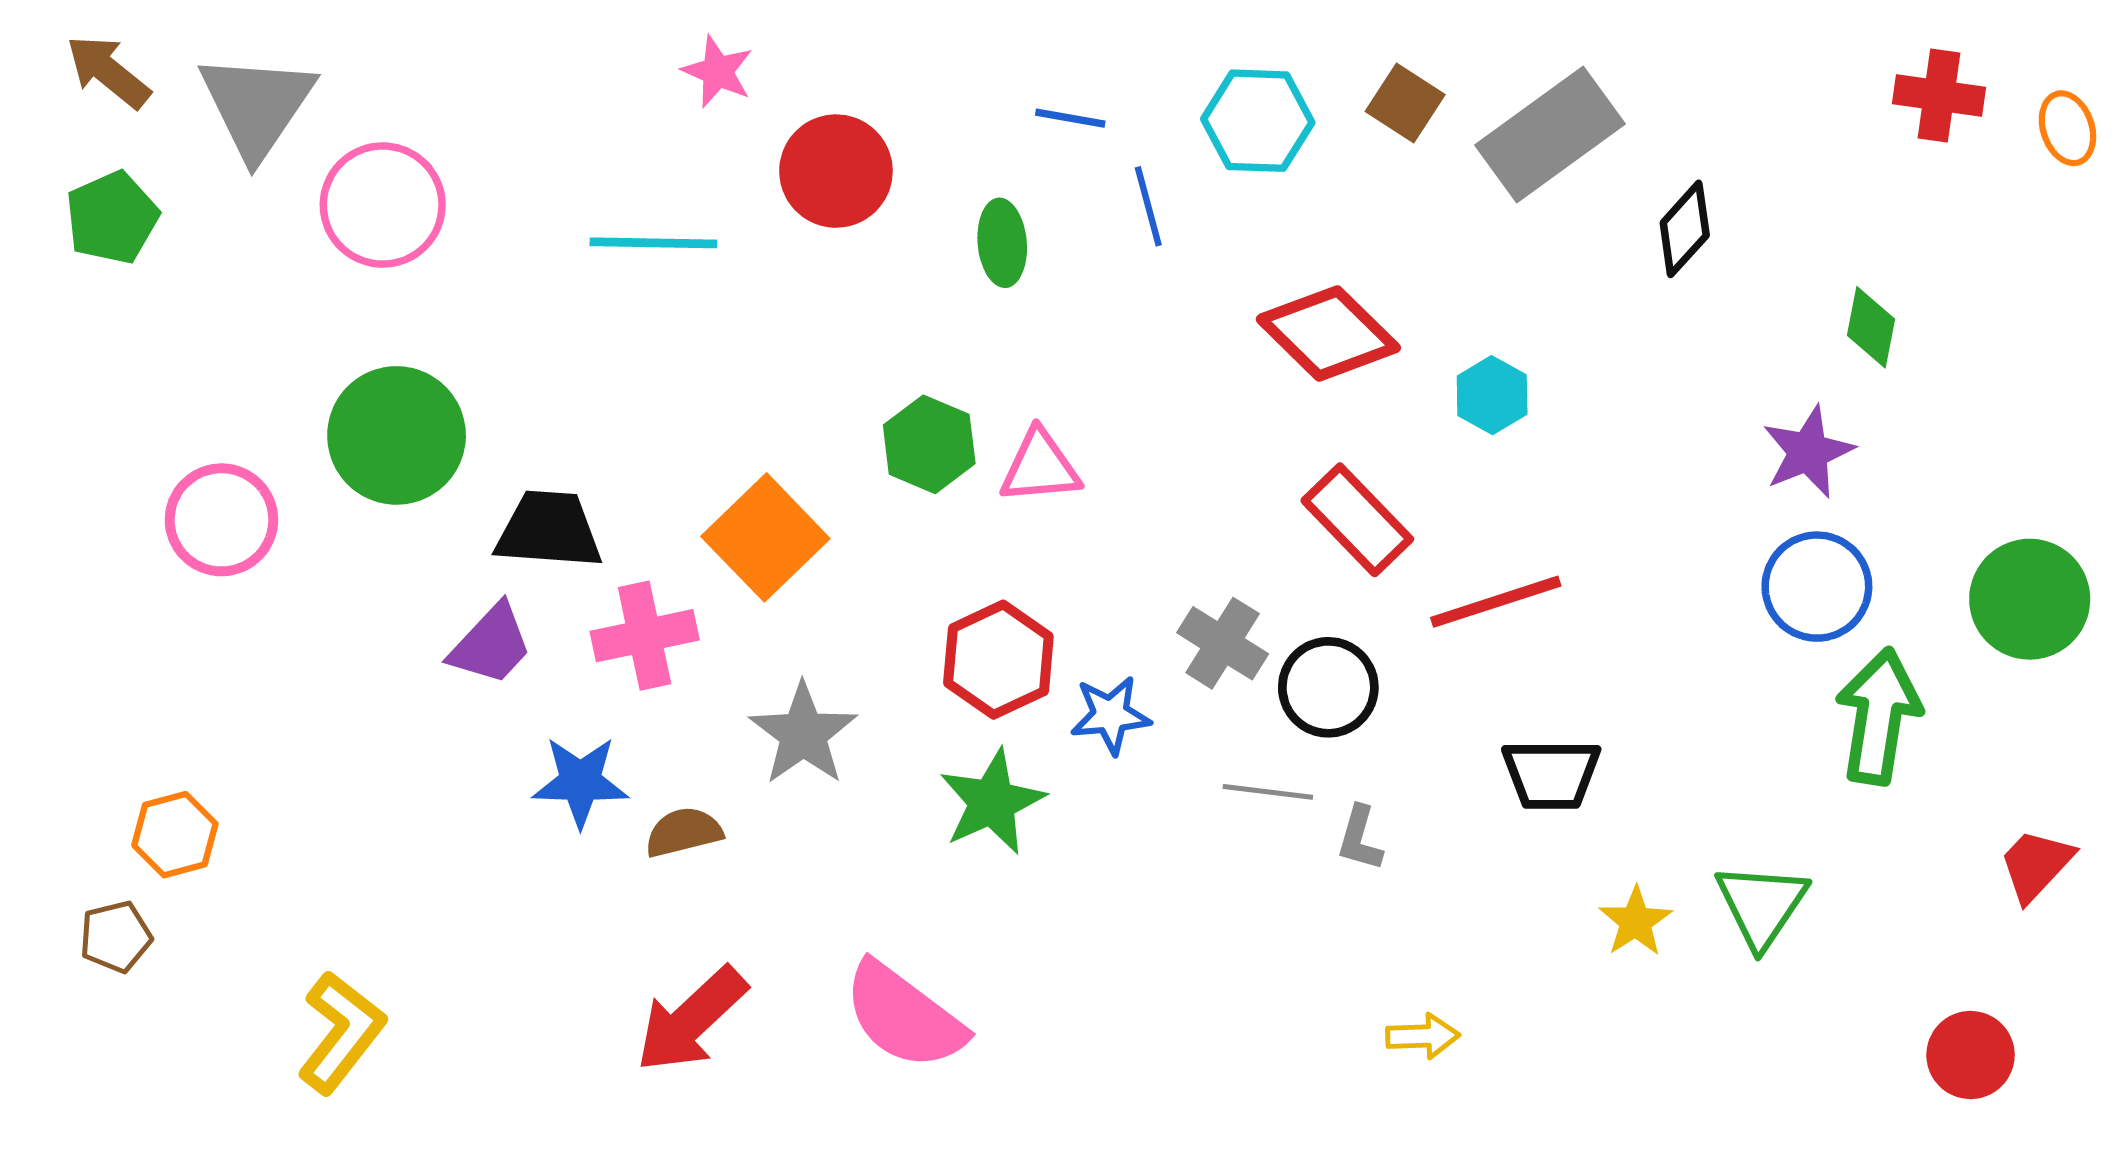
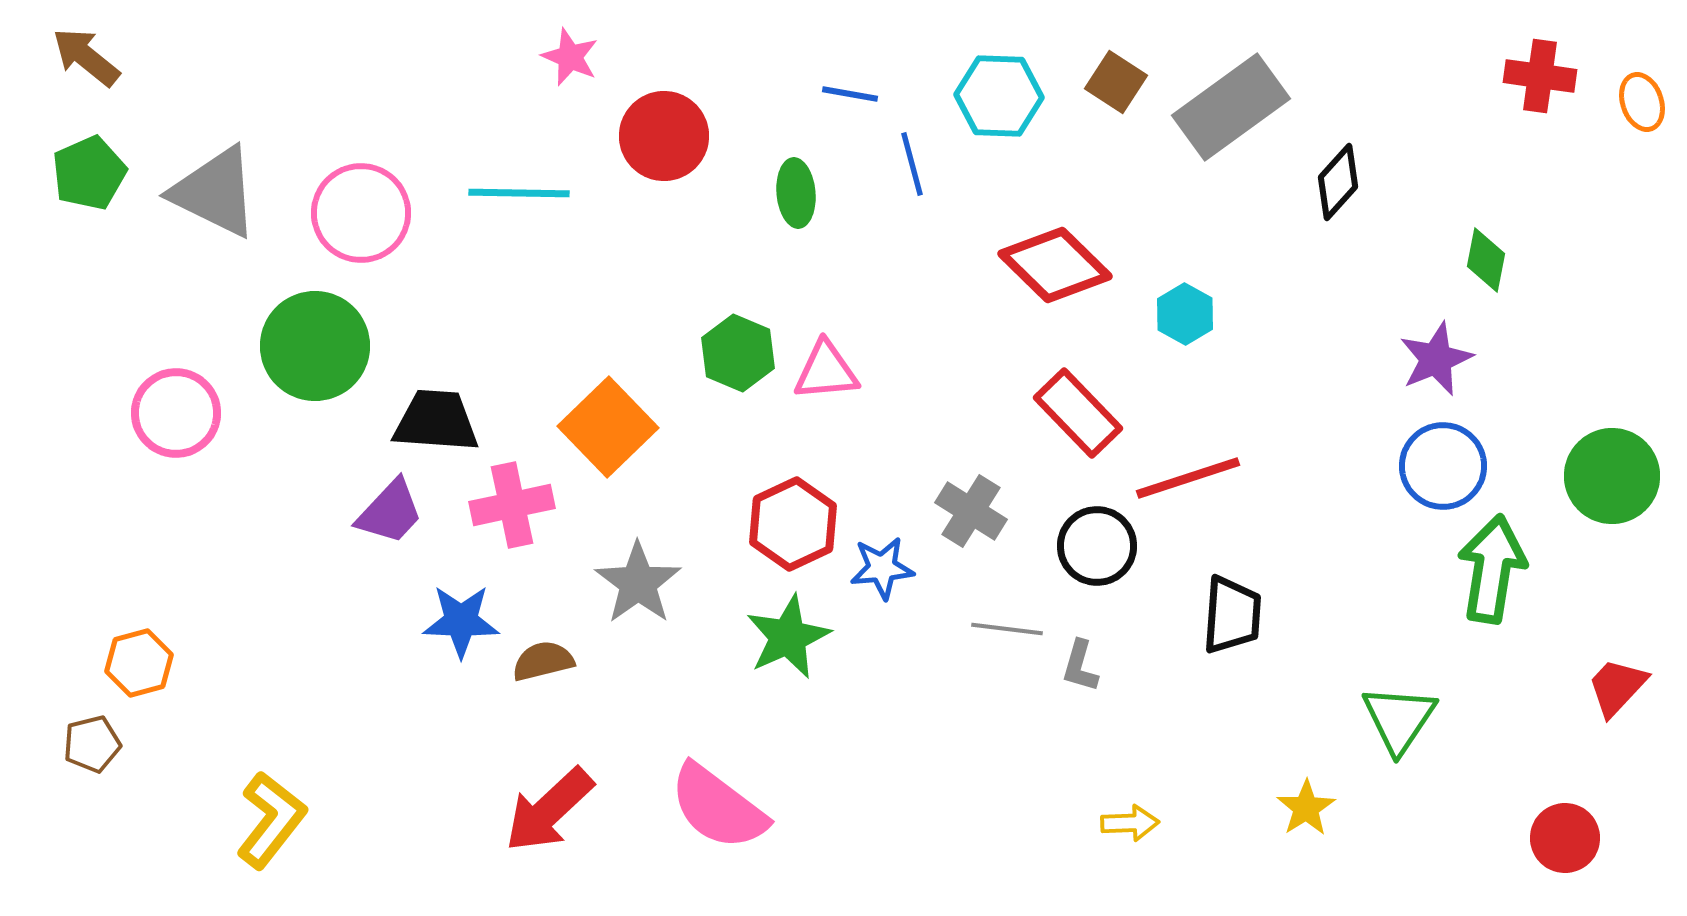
gray triangle: (257, 106) -> (215, 192), moved, turned -38
pink circle: (383, 205) -> (361, 213), moved
black circle: (1328, 687) -> (1097, 546), moved
black trapezoid: (1551, 774) -> (1232, 615), turned -86
yellow star: (1636, 922) -> (1306, 808), moved

